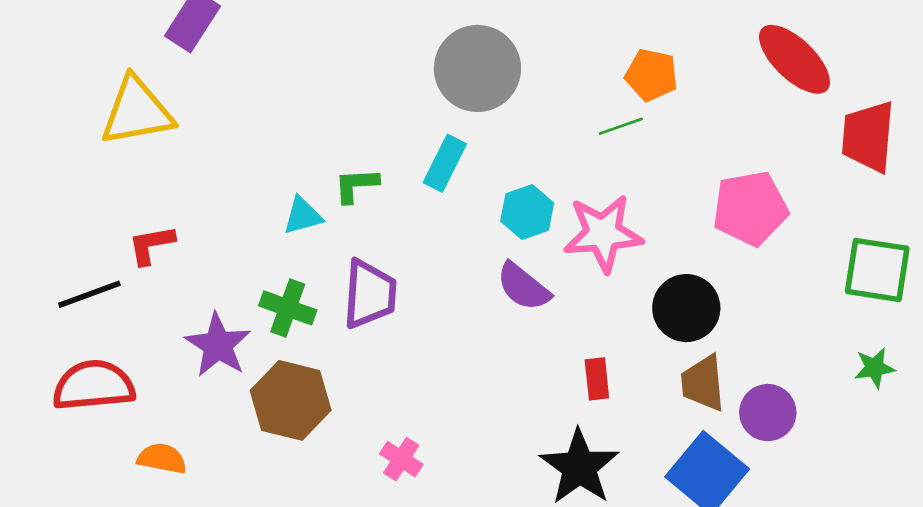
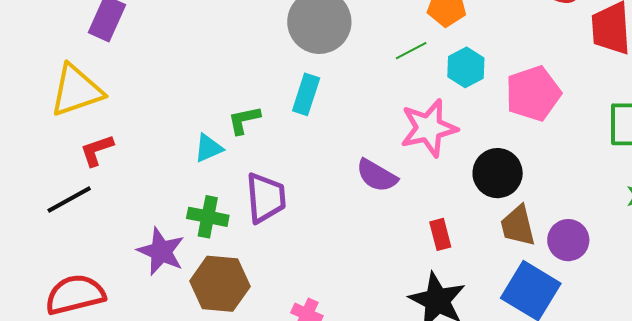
green line: (621, 126) -> (411, 51), moved
cyan hexagon: (527, 212) -> (466, 67), moved
red L-shape: (151, 245) -> (97, 150), moved
black line: (89, 294) -> (69, 199), moved

